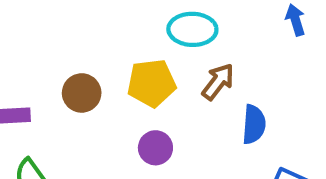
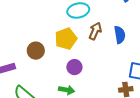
blue semicircle: (254, 124) -> (120, 35), moved

